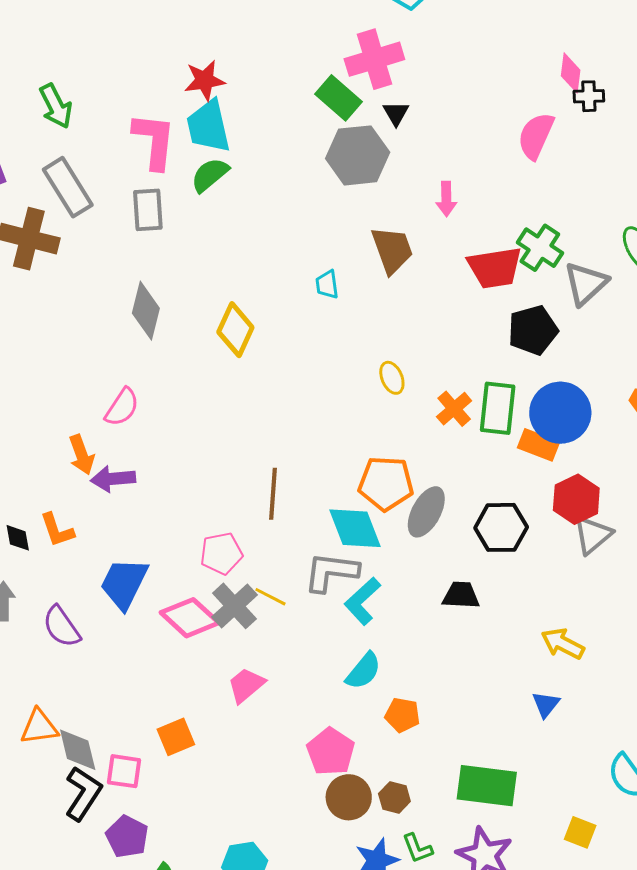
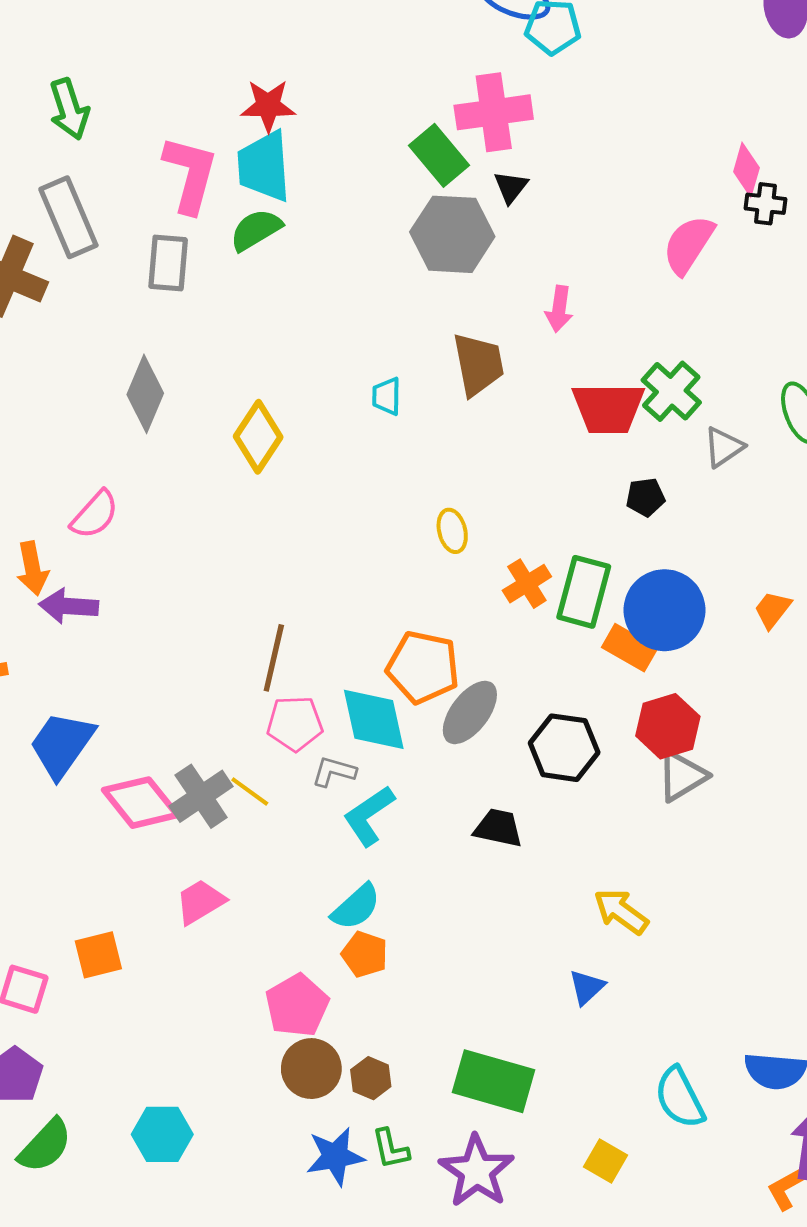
gray triangle: (586, 283) -> (724, 447), size x0.7
black pentagon: (533, 330) -> (645, 497), size x0.6
pink pentagon: (221, 553) -> (295, 723), moved
gray L-shape: (331, 572) -> (334, 772), size x0.6
orange pentagon: (402, 715) -> (365, 954), moved

